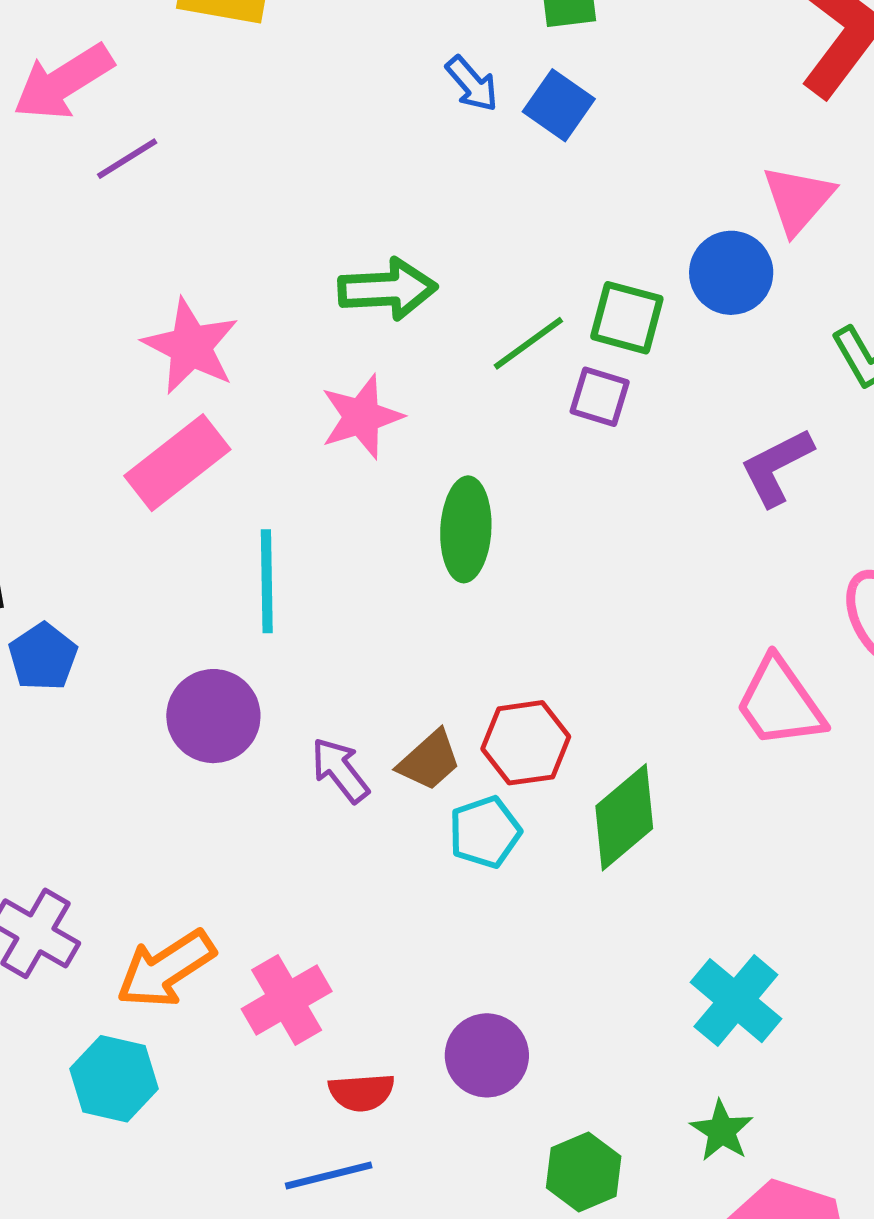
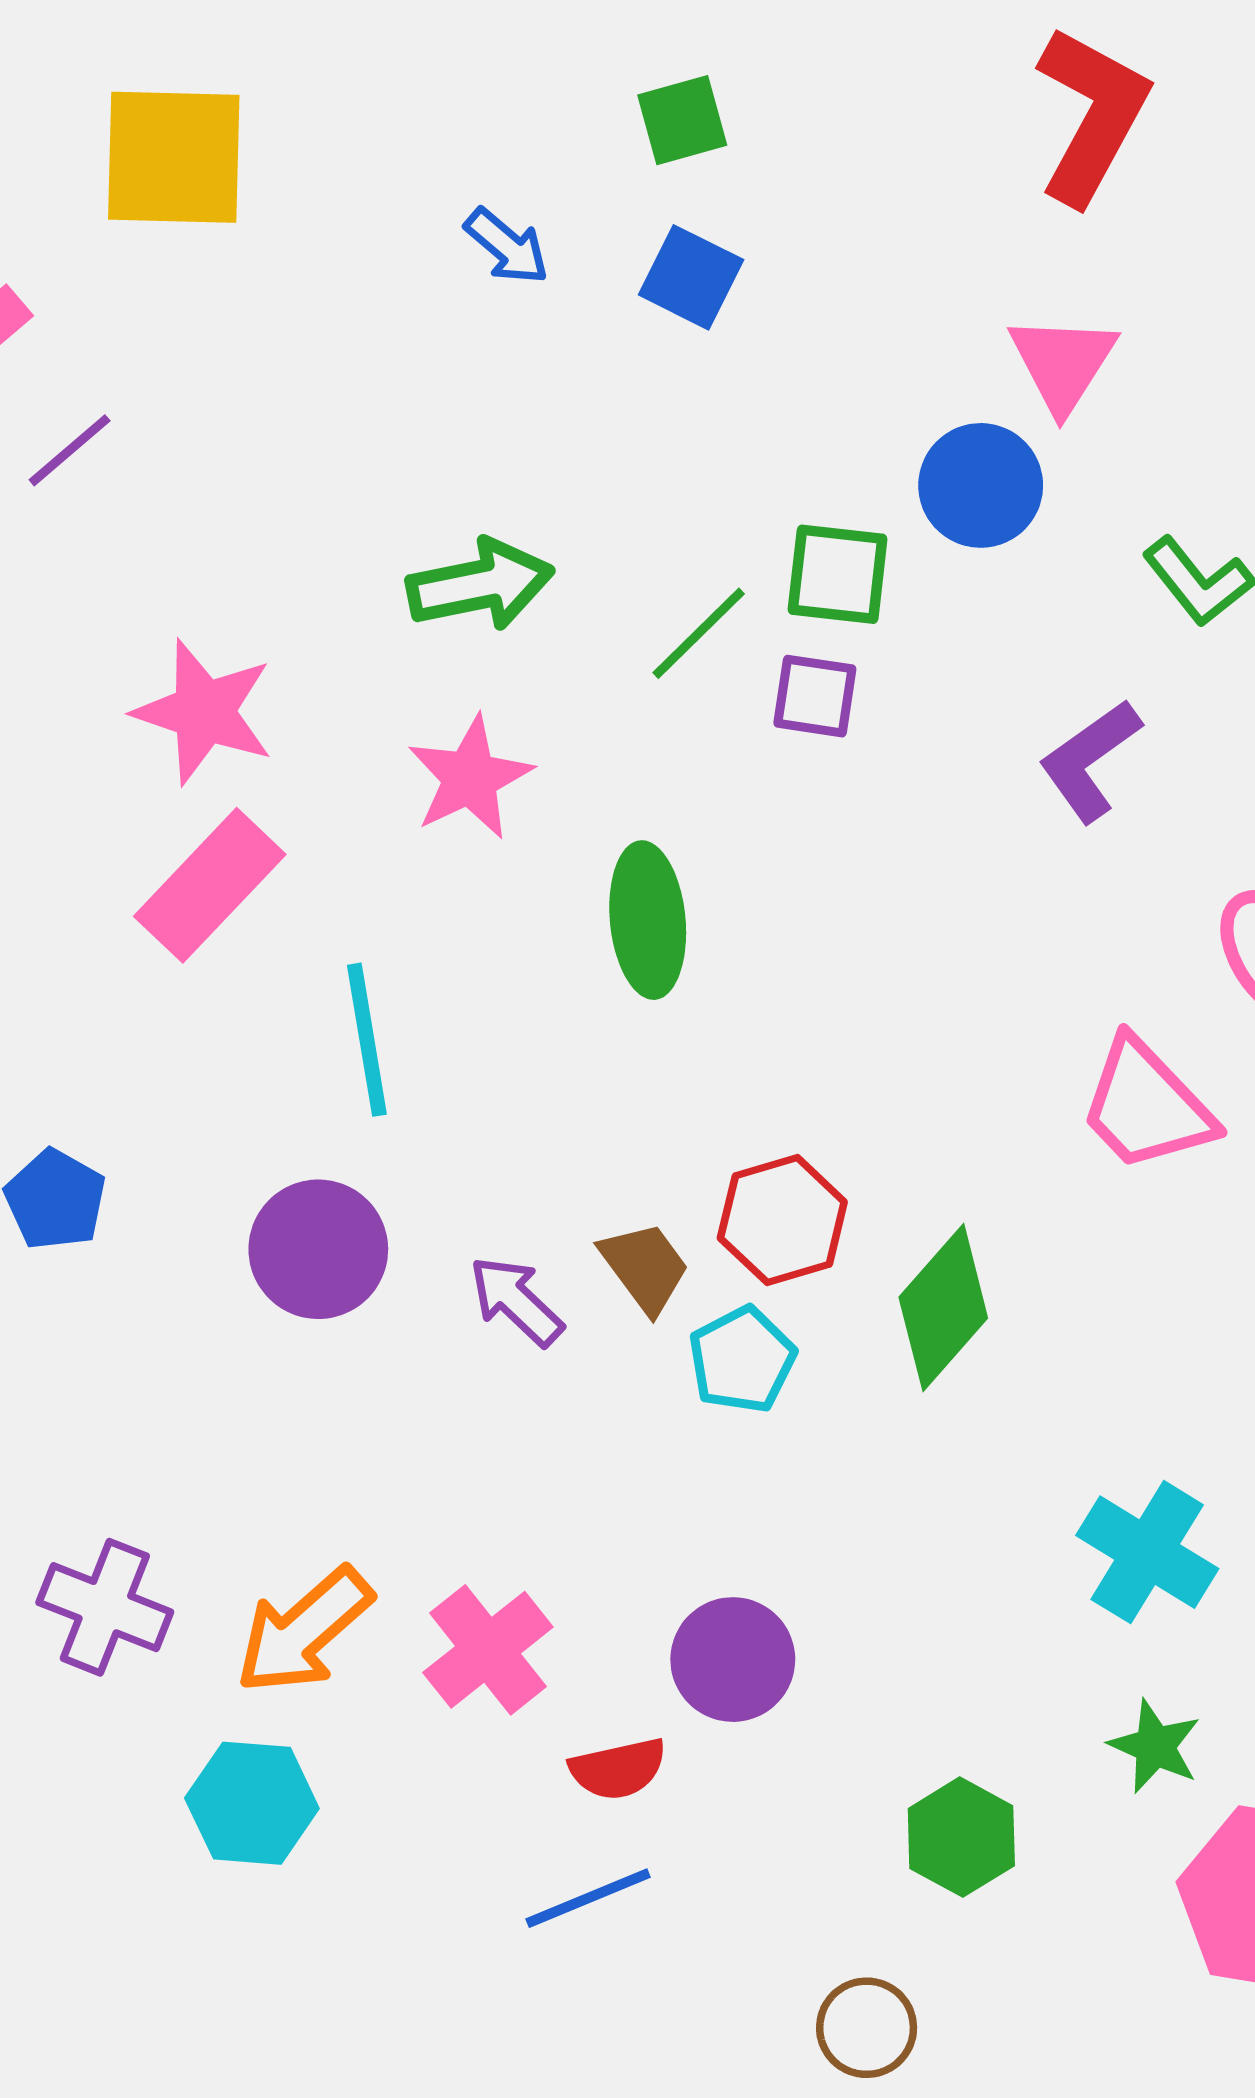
blue arrow: (472, 84) -> (507, 246), moved
brown trapezoid: (429, 761) -> (645, 1267), turned -76
purple circle: (487, 1055) -> (733, 1660), moved

